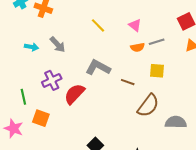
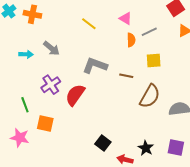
orange semicircle: (137, 47) -> (131, 40), turned -72

